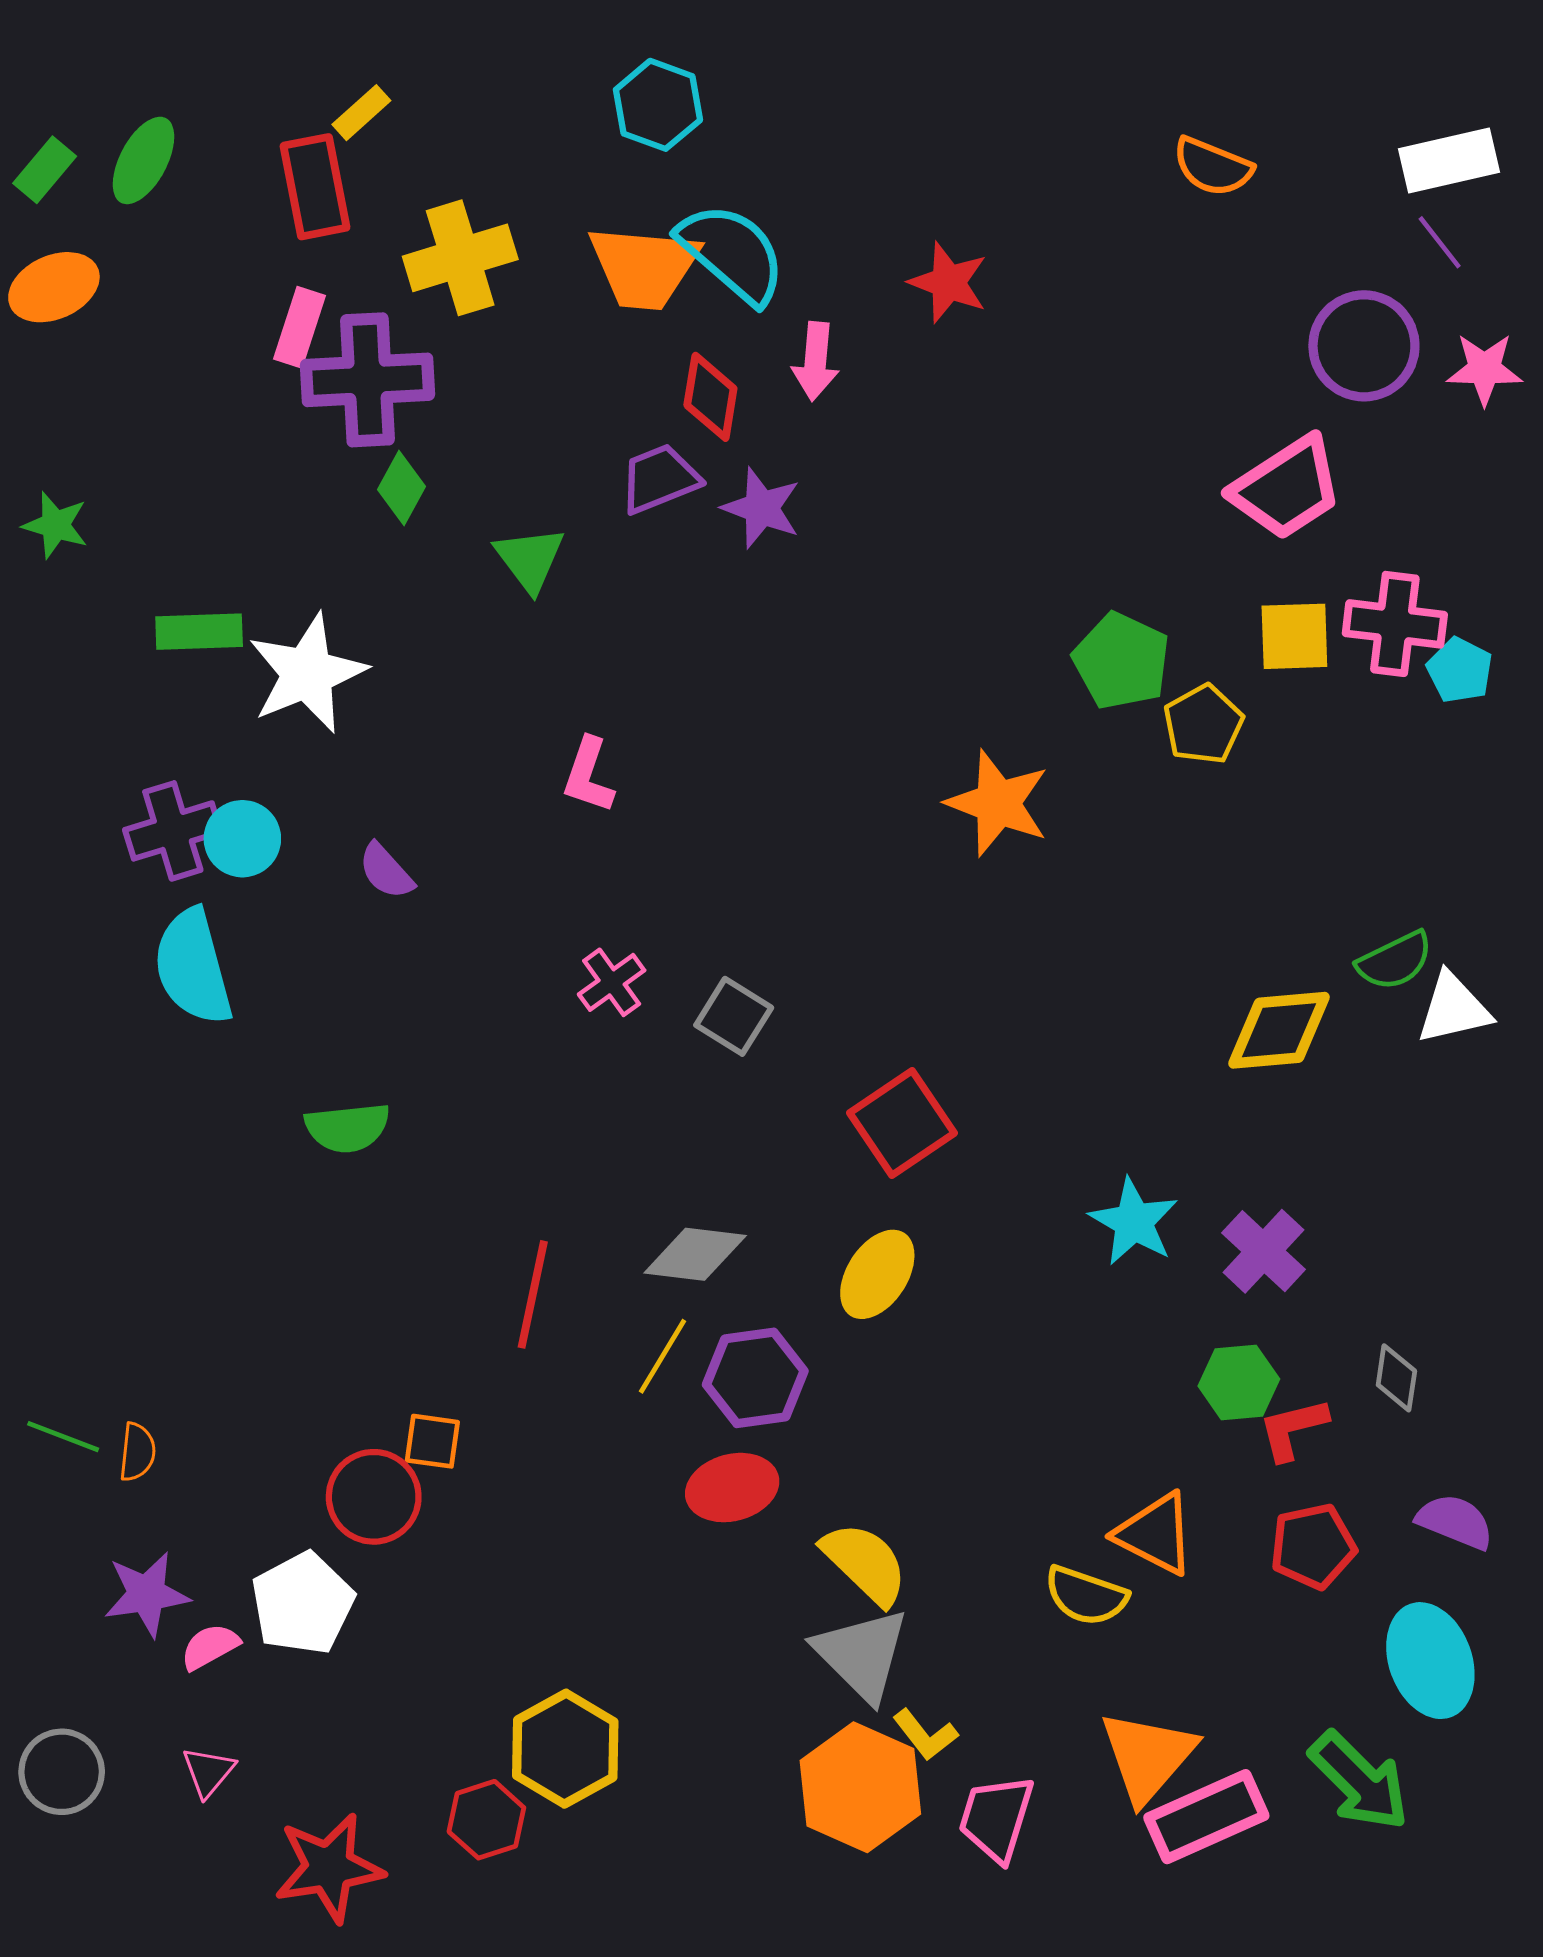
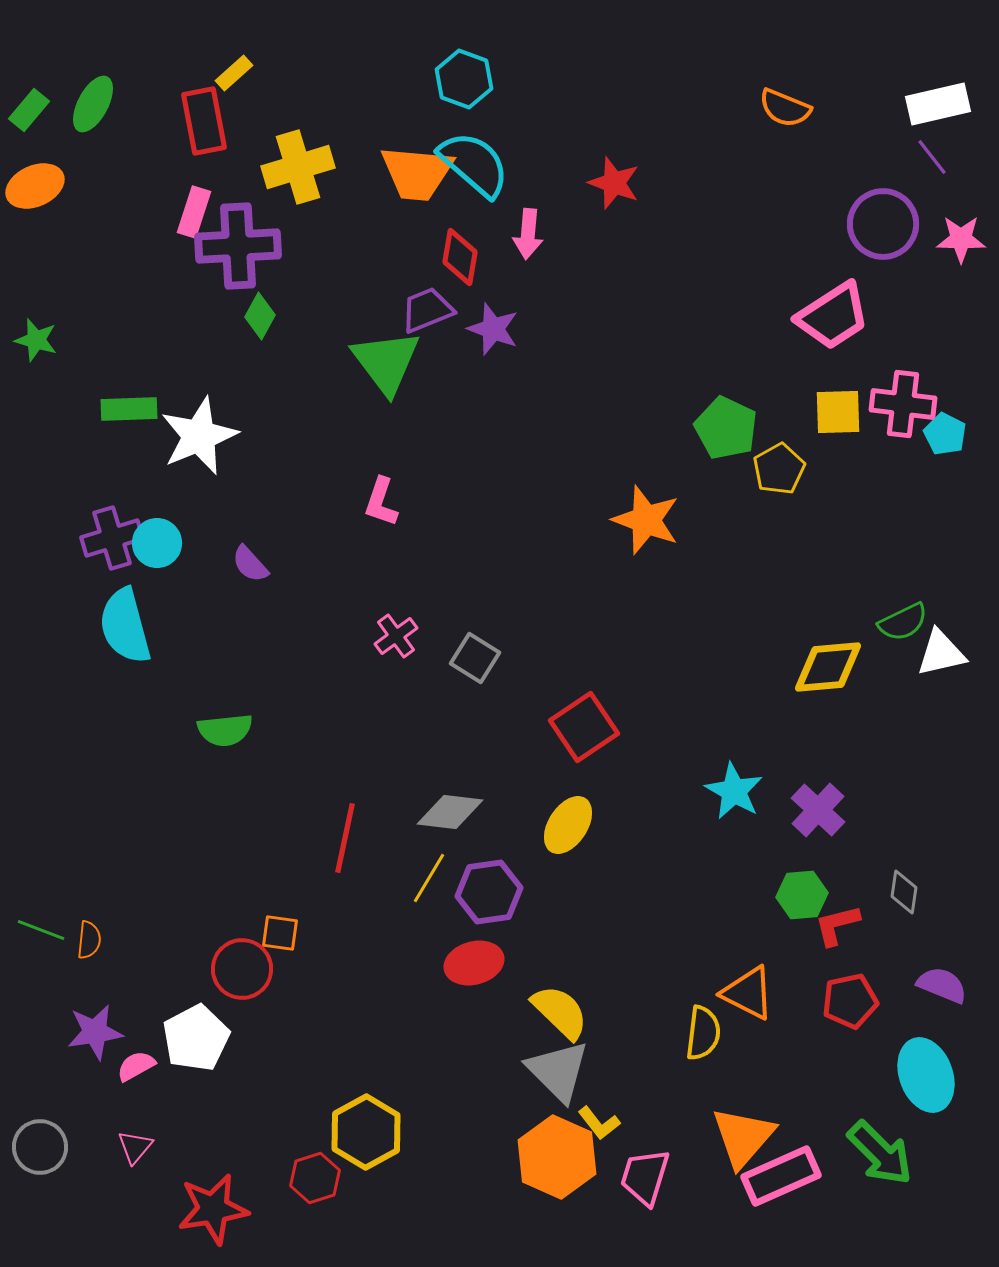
cyan hexagon: (658, 105) -> (464, 79), moved
green triangle: (530, 559) -> (386, 362), moved, size x1.5
yellow semicircle: (1086, 1596) -> (703, 1033), turned -102

